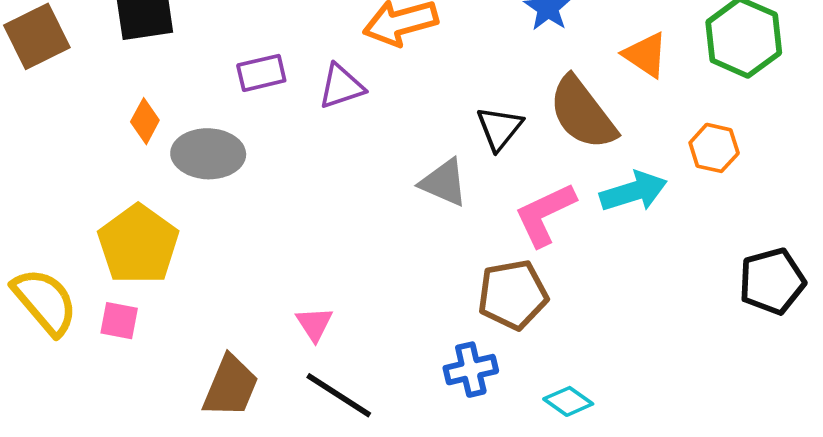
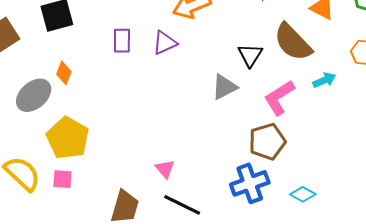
purple rectangle: (261, 73) -> (122, 41), turned -70
gray ellipse: (208, 154) -> (34, 95), moved, turned -36
gray triangle: (444, 183) -> (224, 87), turned -44
cyan arrow: (634, 191) -> (324, 80), size x0.7
blue cross: (471, 370) -> (250, 183), size x1.4

